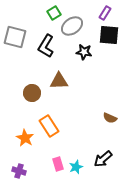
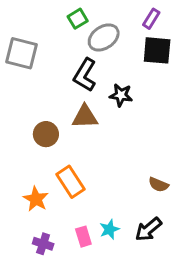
black L-shape: (46, 46) -> (85, 75), moved
black star: (84, 52) -> (121, 95), moved
brown semicircle: (110, 118) -> (158, 185), moved
cyan star: (76, 167) -> (109, 229), moved
purple cross: (19, 171) -> (43, 244), moved

